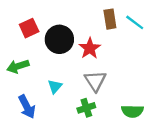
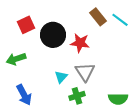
brown rectangle: (110, 19) -> (98, 17), turned -30
red star: (90, 48) -> (80, 43), turned -30
cyan triangle: (55, 86) -> (61, 77), moved

